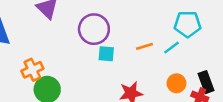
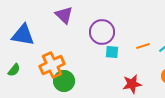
orange cross: (32, 70) -> (52, 65), size x1.4

